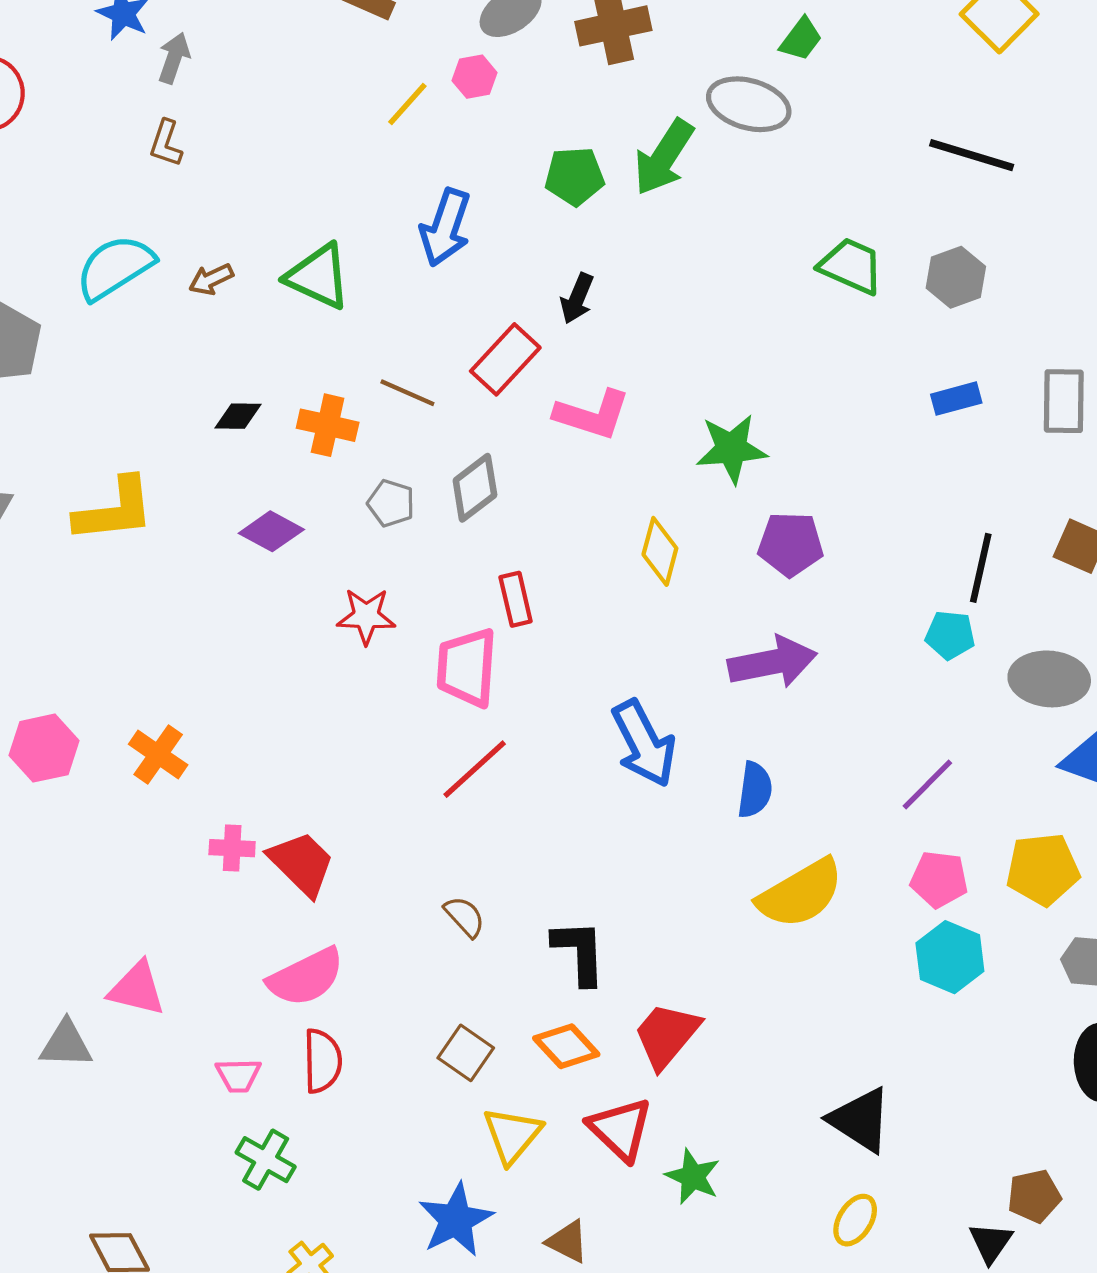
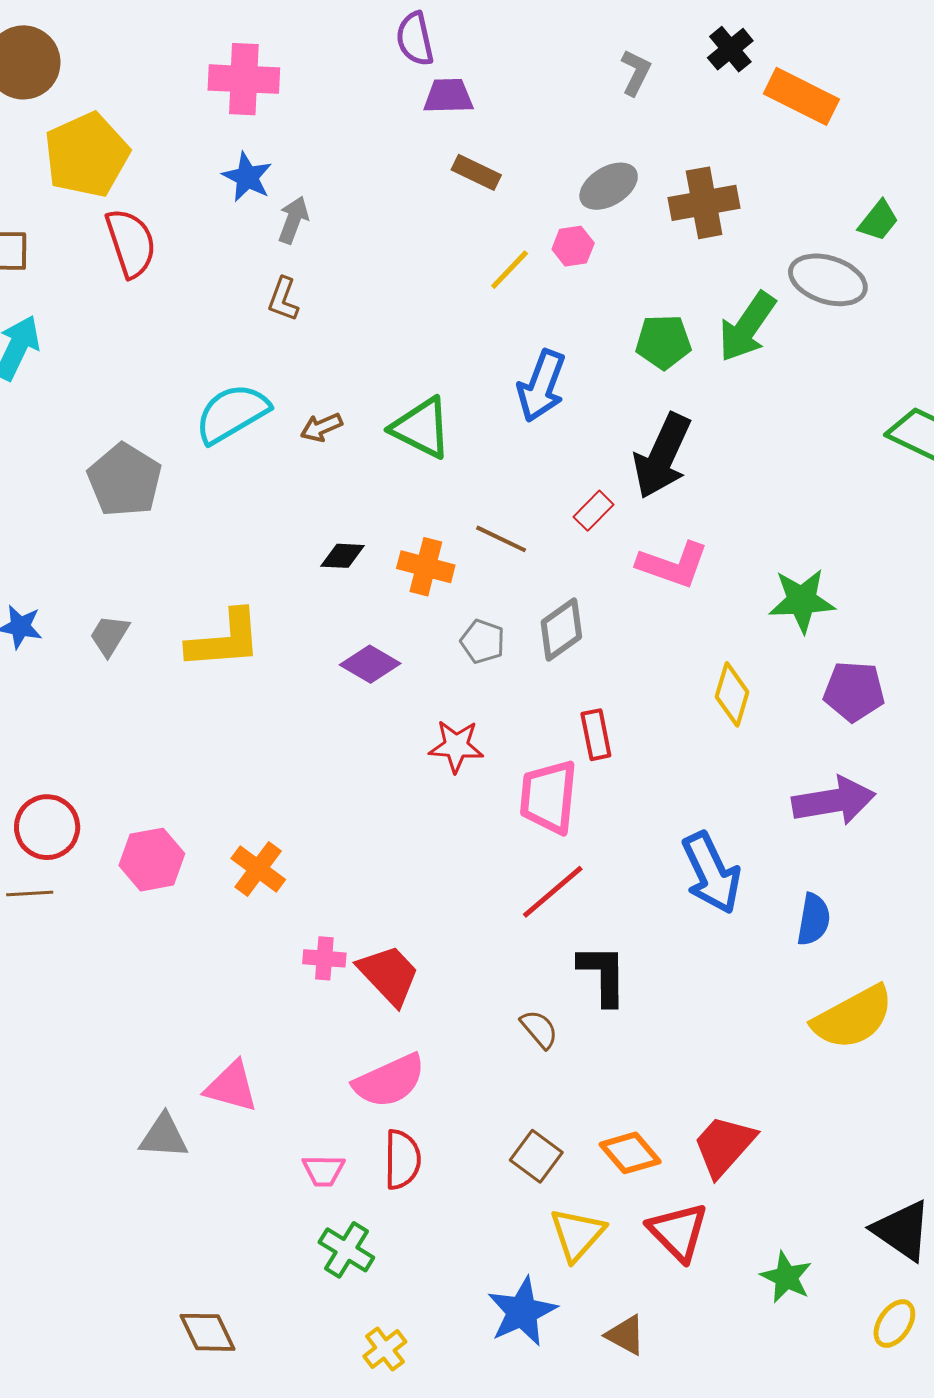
black arrow: (577, 298) -> (662, 456), size x1.8
red rectangle: (505, 359) -> (593, 511), size x0.6
black L-shape: (579, 952) -> (603, 975), moved
green star: (693, 1177) -> (786, 1277), moved

